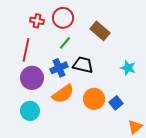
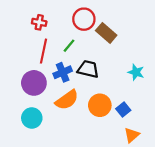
red circle: (63, 18) -> (84, 19), moved
red line: (26, 50) -> (43, 51), moved
orange triangle: (135, 127) -> (132, 135), moved

